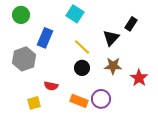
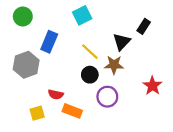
cyan square: (75, 14) -> (82, 15), turned 30
brown star: (113, 66) -> (114, 65), moved
purple circle: (101, 99) -> (107, 97), moved
orange rectangle: (79, 101) -> (72, 111), moved

